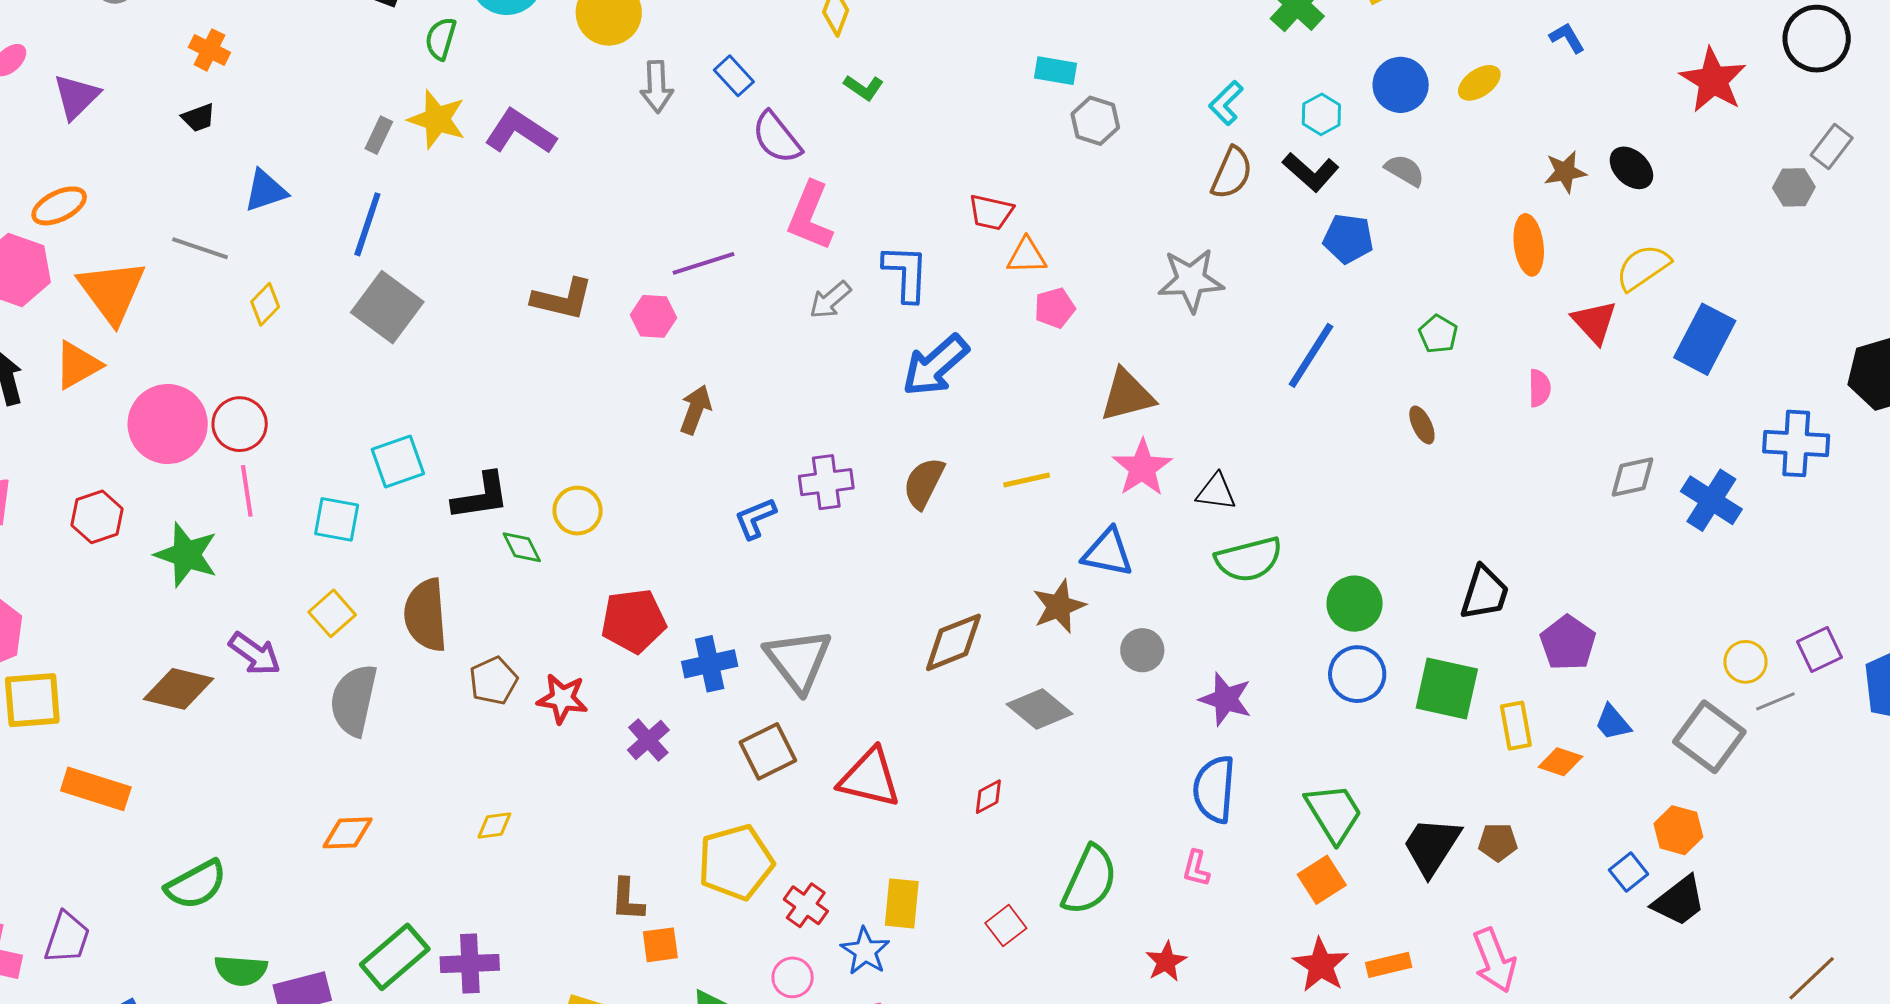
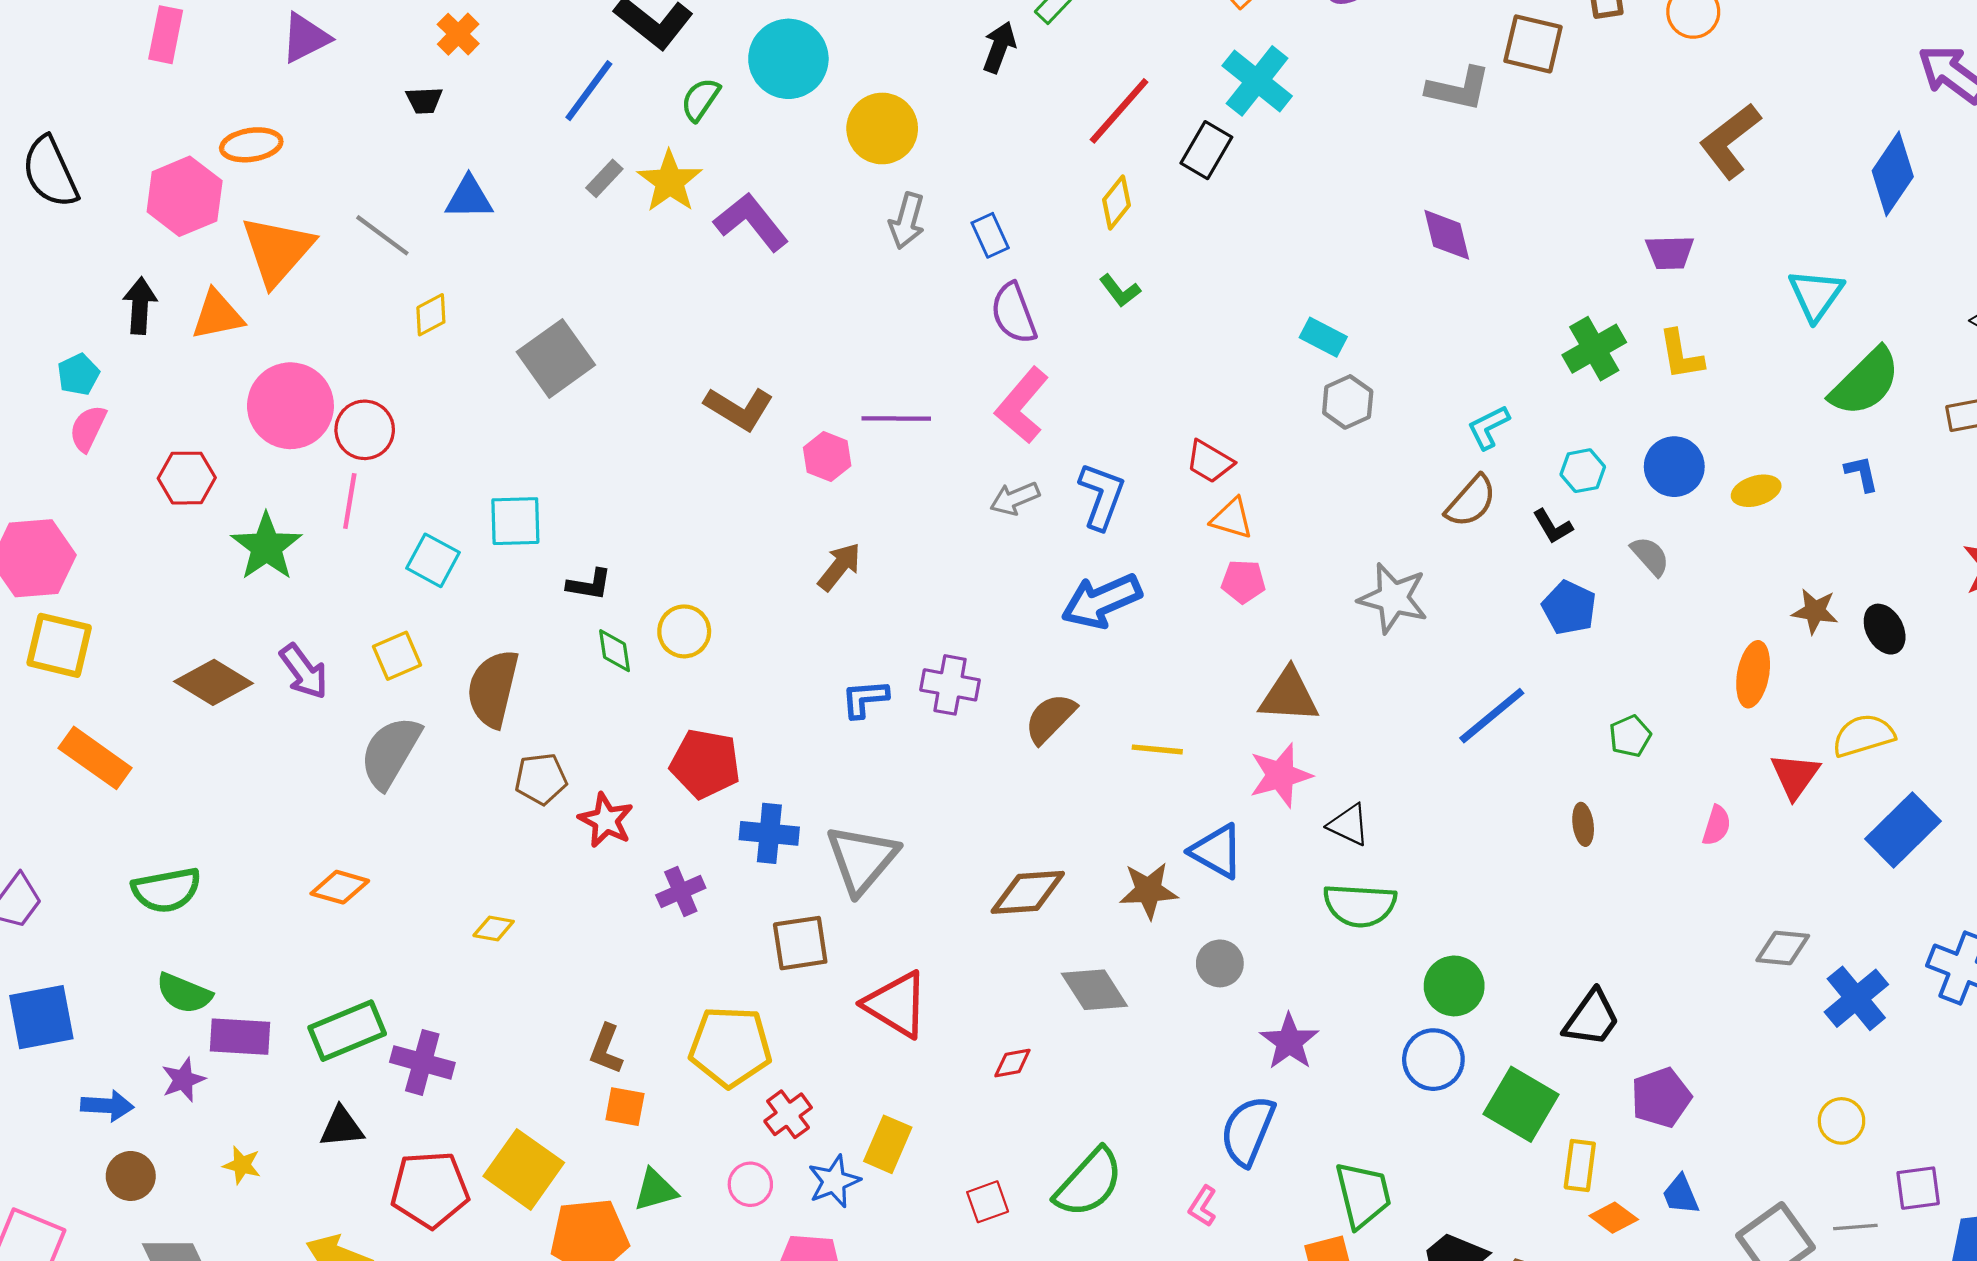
black L-shape: (1311, 172) -> (1553, 526), size x0.7
blue line: (367, 224) -> (589, 91), moved
black L-shape: (481, 496) -> (589, 585), size x0.7
yellow circle: (1745, 662) -> (1842, 1121), moved

